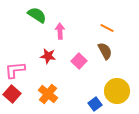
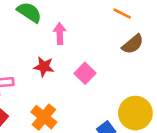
orange line: (107, 28) -> (122, 14), moved
brown semicircle: (105, 51) -> (133, 44), moved, turned 78

